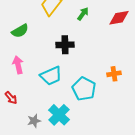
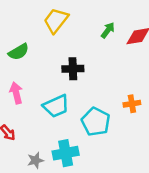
green arrow: (83, 14) -> (108, 30), moved
cyan cross: (59, 115) -> (66, 153), turned 35

